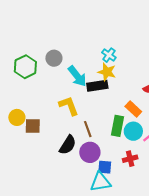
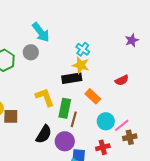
cyan arrow: (77, 76) -> (41, 32), moved
orange rectangle: (133, 109) -> (93, 96), moved
green rectangle: (117, 126) -> (65, 108), moved
brown line: (88, 129) -> (74, 119), moved, turned 35

